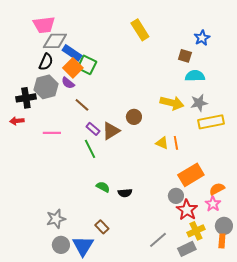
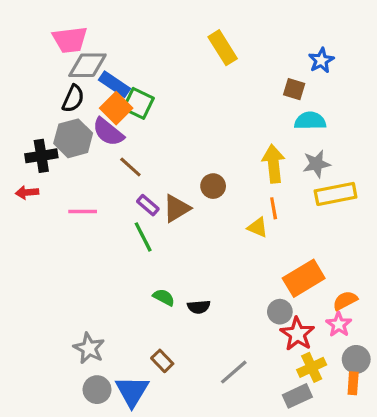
purple semicircle: (68, 83) -> (108, 132), size x1.5
yellow arrow: (172, 103) -> (274, 164), turned -110
orange line: (176, 143) -> (274, 208), moved
gray star: (56, 219) -> (89, 348), turned -30
gray line: (158, 240) -> (234, 372), moved

